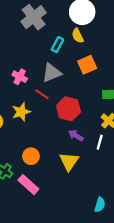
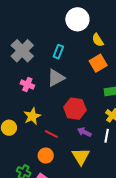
gray cross: (34, 17) -> (22, 51), moved
yellow semicircle: (78, 36) -> (98, 40), moved
orange square: (87, 65) -> (98, 63), moved
red line: (42, 94) -> (51, 134), moved

